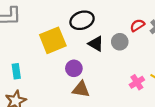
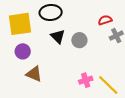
red semicircle: (137, 25) -> (105, 20), moved
purple circle: (74, 68) -> (23, 51), moved

